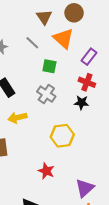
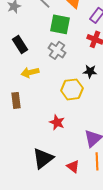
green square: (49, 66) -> (60, 24), size x1.5
black star: (82, 103) -> (90, 71), moved

